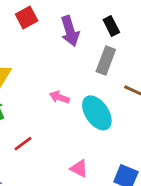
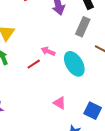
red line: (23, 144) -> (34, 64), moved

